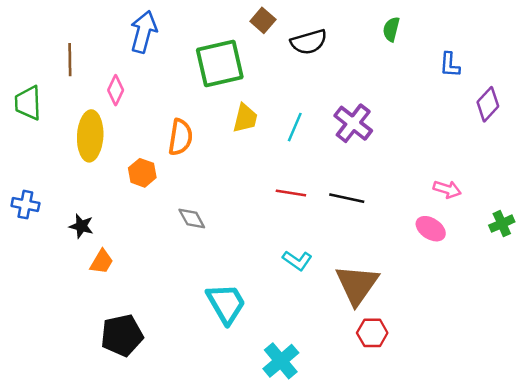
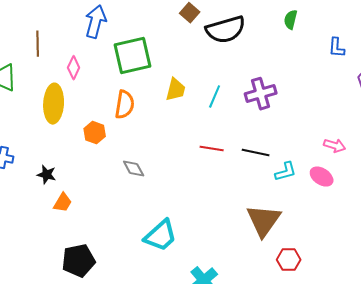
black semicircle: (309, 42) -> (226, 30), size x1.4
green square: (220, 64) -> (133, 56), moved
purple cross: (353, 123) -> (261, 94), turned 36
cyan L-shape: (297, 260) -> (286, 172), moved, turned -50
cyan trapezoid: (226, 304) -> (161, 236), turned 78
red hexagon: (372, 333) -> (289, 260), moved

